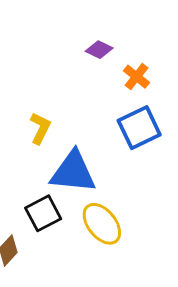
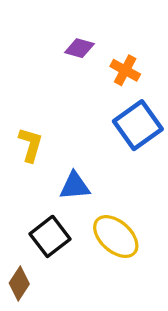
blue triangle: (73, 172) -> (75, 186), size x0.6

